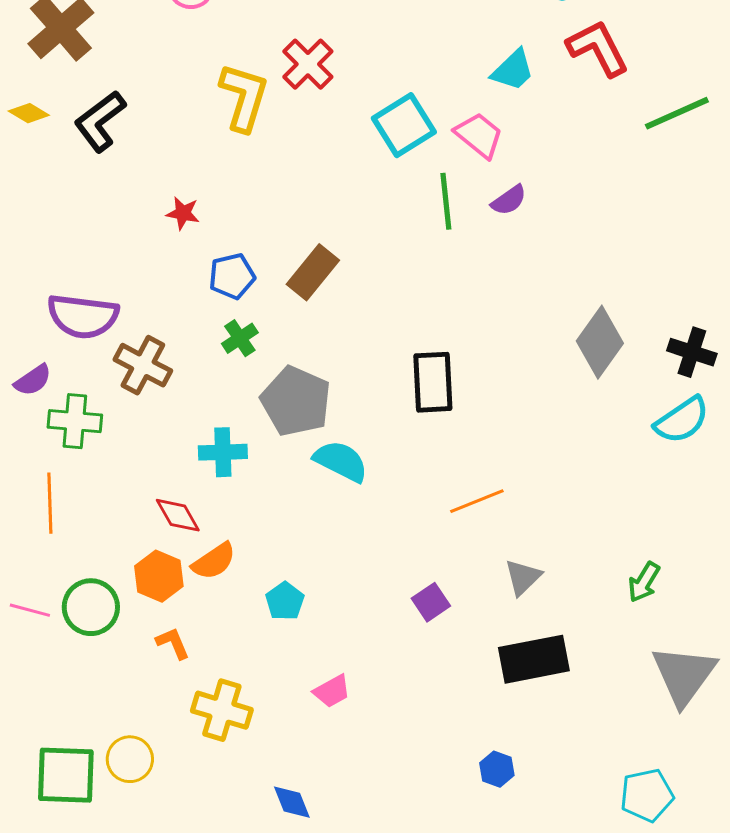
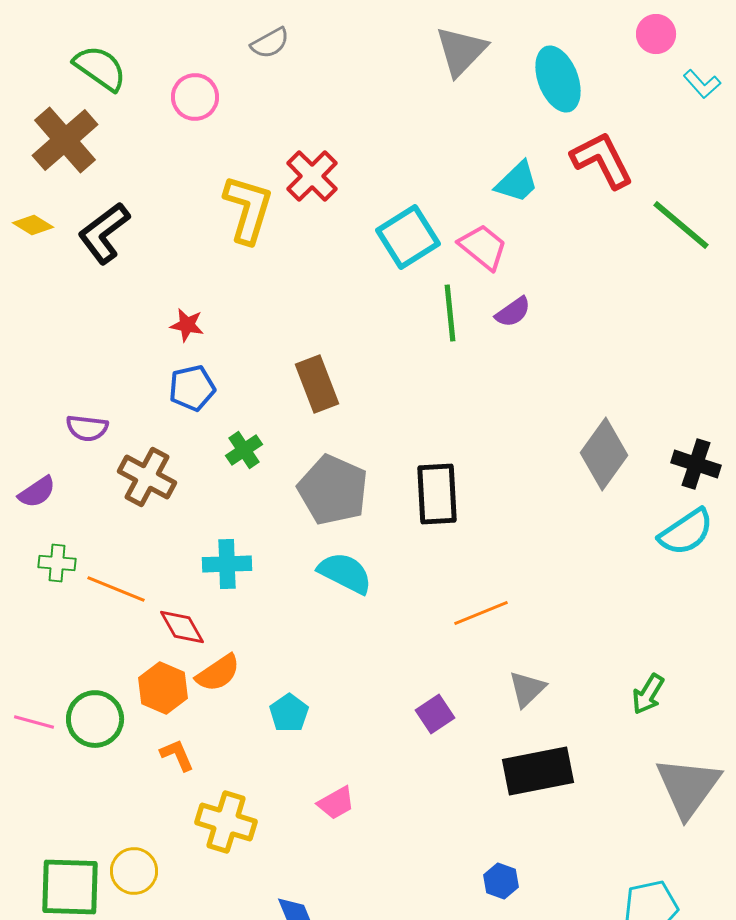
green line: (677, 113) -> (681, 225), turned 64
brown rectangle: (313, 272) -> (317, 384), turned -60
blue pentagon: (232, 276) -> (192, 388), moved
purple semicircle: (83, 316) -> (87, 428), size x0.6
gray pentagon: (296, 401) -> (333, 490), moved
green cross: (75, 421) -> (57, 563), moved, size x0.7
orange line: (50, 503) -> (116, 589), moved, turned -66

